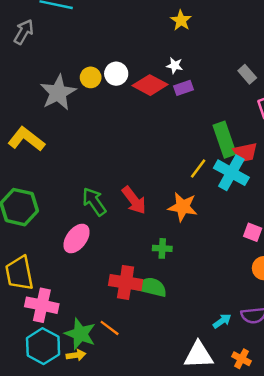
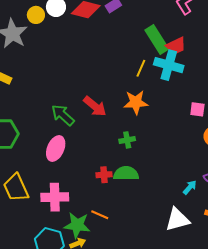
red cross: (126, 282) -> (104, 175), size x0.6
pink cross: (42, 305) -> (55, 197), moved

